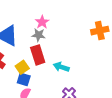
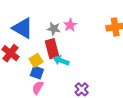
pink star: (42, 22) -> (70, 25), moved
cyan arrow: (61, 67) -> (61, 60), moved

